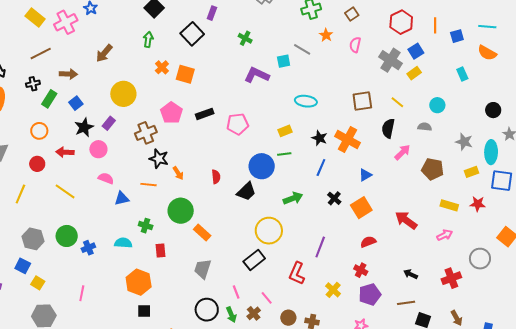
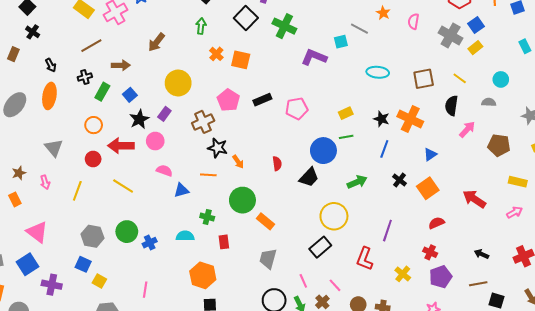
green cross: (245, 38) -> (284, 26), moved, size x1.6
cyan ellipse: (306, 101) -> (378, 72), moved
red arrow: (65, 152) -> (121, 146), size x1.4

